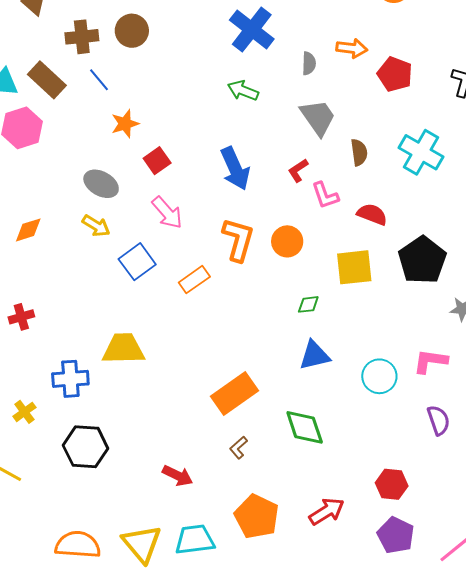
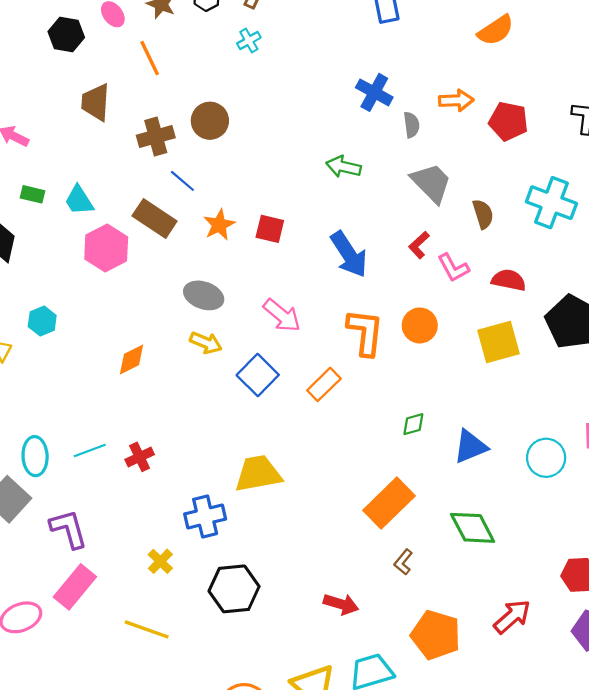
blue cross: (252, 29) -> (374, 92), moved, size x0.7
brown rectangle: (47, 80) -> (155, 218), moved
red square: (157, 161) -> (270, 229), moved, turned -32
green diamond: (308, 304) -> (413, 424), moved

